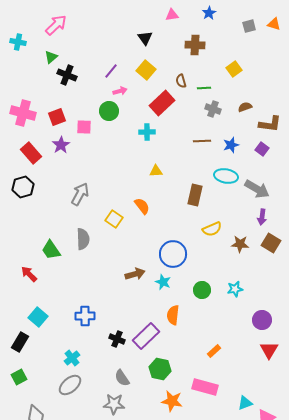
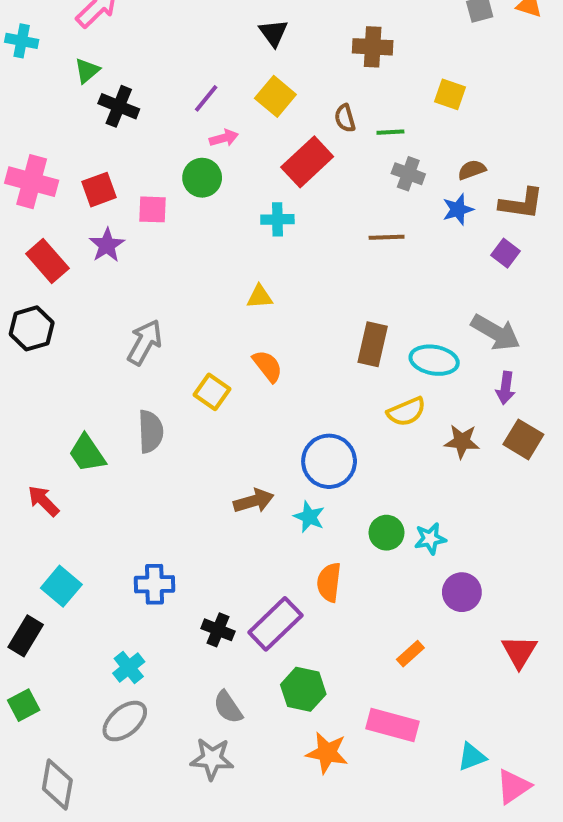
yellow square: (234, 69) -> (450, 94), turned -35
blue star: (231, 145) -> (458, 209), moved
yellow triangle: (156, 171) -> (260, 297), moved
cyan ellipse: (226, 176) -> (434, 360), moved
cyan star: (235, 289) -> (430, 539), moved
purple circle: (262, 320) -> (462, 592), moved

